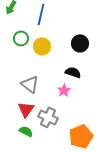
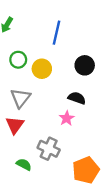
blue line: (41, 14) -> (56, 33), moved
gray triangle: (30, 84) -> (20, 98), moved, turned 30
red triangle: (26, 109) -> (15, 125), moved

